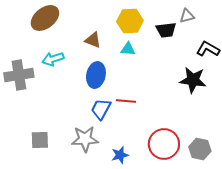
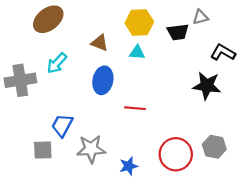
cyan arrow: (53, 59) -> (57, 63), turned -30
blue trapezoid: (101, 109) -> (62, 125), moved
gray hexagon: (200, 149) -> (214, 147), moved

